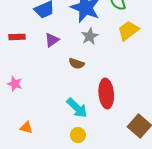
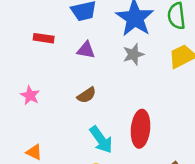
purple triangle: (52, 40) -> (86, 50), turned 35
brown semicircle: (77, 64) -> (87, 95), moved, turned -63

